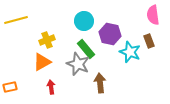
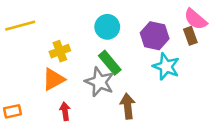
pink semicircle: (153, 15) -> (195, 19), turned -42
purple hexagon: (110, 34) -> (155, 36), moved
brown rectangle: (149, 41) -> (190, 36), moved

